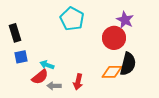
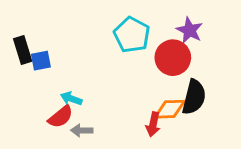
cyan pentagon: (72, 19) -> (132, 35), moved
blue square: (21, 57) -> (41, 61), moved
red arrow: (78, 82) -> (153, 124), moved

